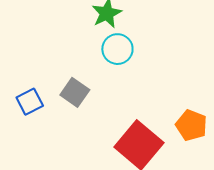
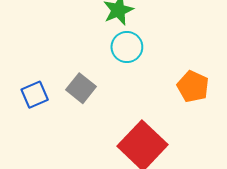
orange pentagon: (191, 125) -> (193, 87), moved

